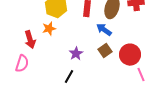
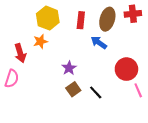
brown square: (105, 51) -> (73, 89), moved
black line: (69, 77) -> (96, 92), moved, turned -72

